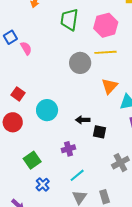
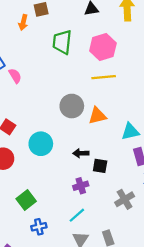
gray circle: (80, 63) -> (72, 106), moved
orange triangle: (110, 86) -> (97, 116), moved, turned 36
purple cross: (68, 149) -> (81, 186), moved
blue cross: (43, 185) -> (39, 227), turned 32

